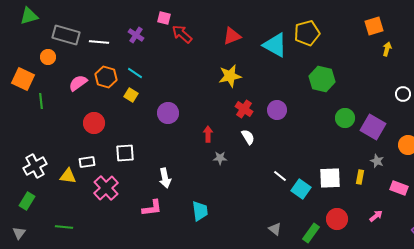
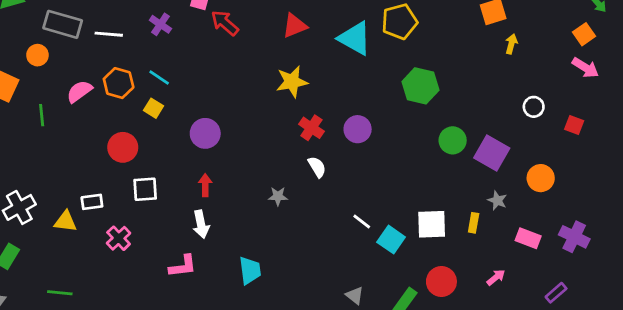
green line: (41, 101) -> (42, 115), moved
red circle: (94, 123) -> (123, 147), moved
red arrow: (208, 134) -> (205, 185), moved
pink cross: (106, 188) -> (119, 238), size x0.7

